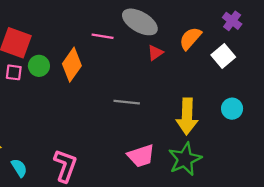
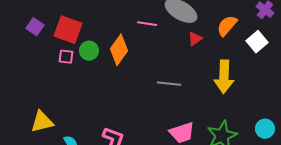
cyan circle: (232, 109) -> (265, 129), moved
yellow arrow: (187, 116) -> (224, 77), moved

